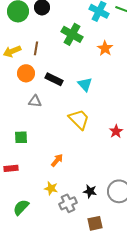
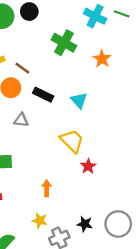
brown line: (36, 48) -> (22, 68), moved, turned -64
red star: (116, 131) -> (88, 166), moved
orange arrow: (57, 160) -> (47, 188), turned -40

